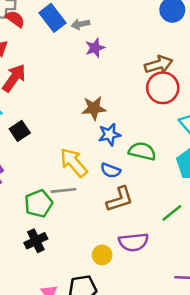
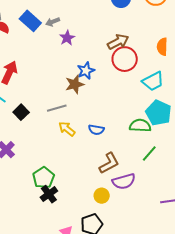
blue star: (109, 135) -> (86, 71), moved
green semicircle: (142, 151) -> (140, 126), moved
yellow arrow: (74, 163) -> (67, 129), size x0.7
gray line: (64, 190) -> (57, 108), moved
brown L-shape: (120, 199) -> (109, 163), moved
green pentagon: (39, 204) -> (43, 178), moved

